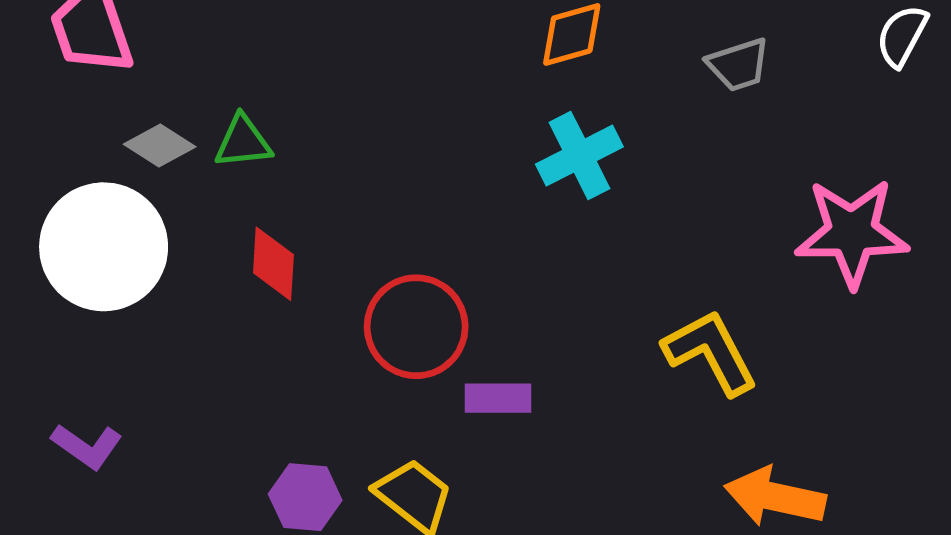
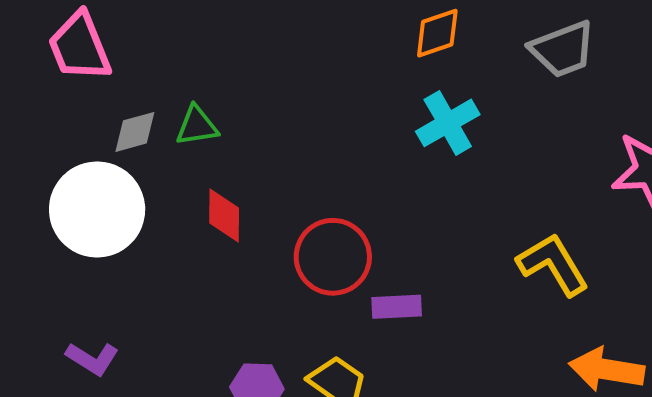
gray trapezoid: (738, 65) -> (563, 49), size x1.4
gray diamond: (160, 146) -> (135, 132), turned -45

